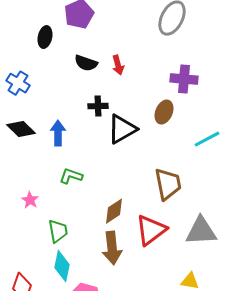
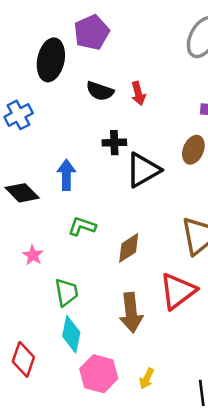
black ellipse: (45, 37) -> (51, 60), size x1.6
blue cross: (18, 83) -> (19, 115), turned 30
black diamond: (21, 129) -> (22, 193), moved
brown diamond: (114, 211) -> (129, 248), moved

